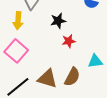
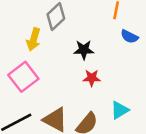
cyan triangle: (95, 61) -> (120, 110), turned -35

